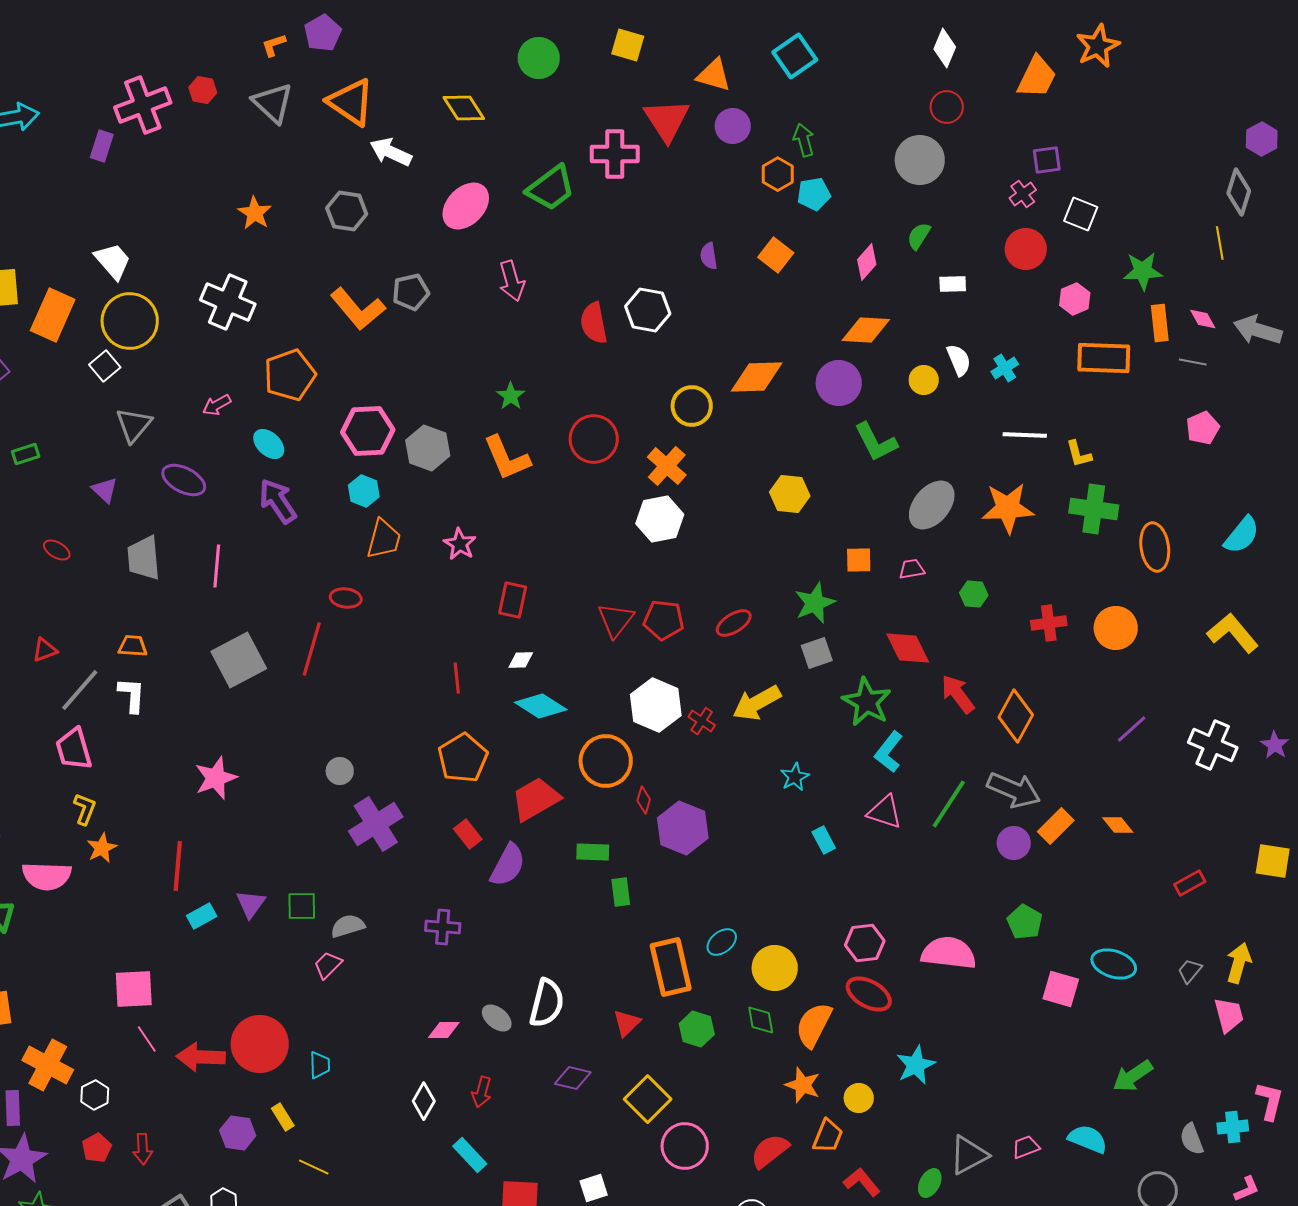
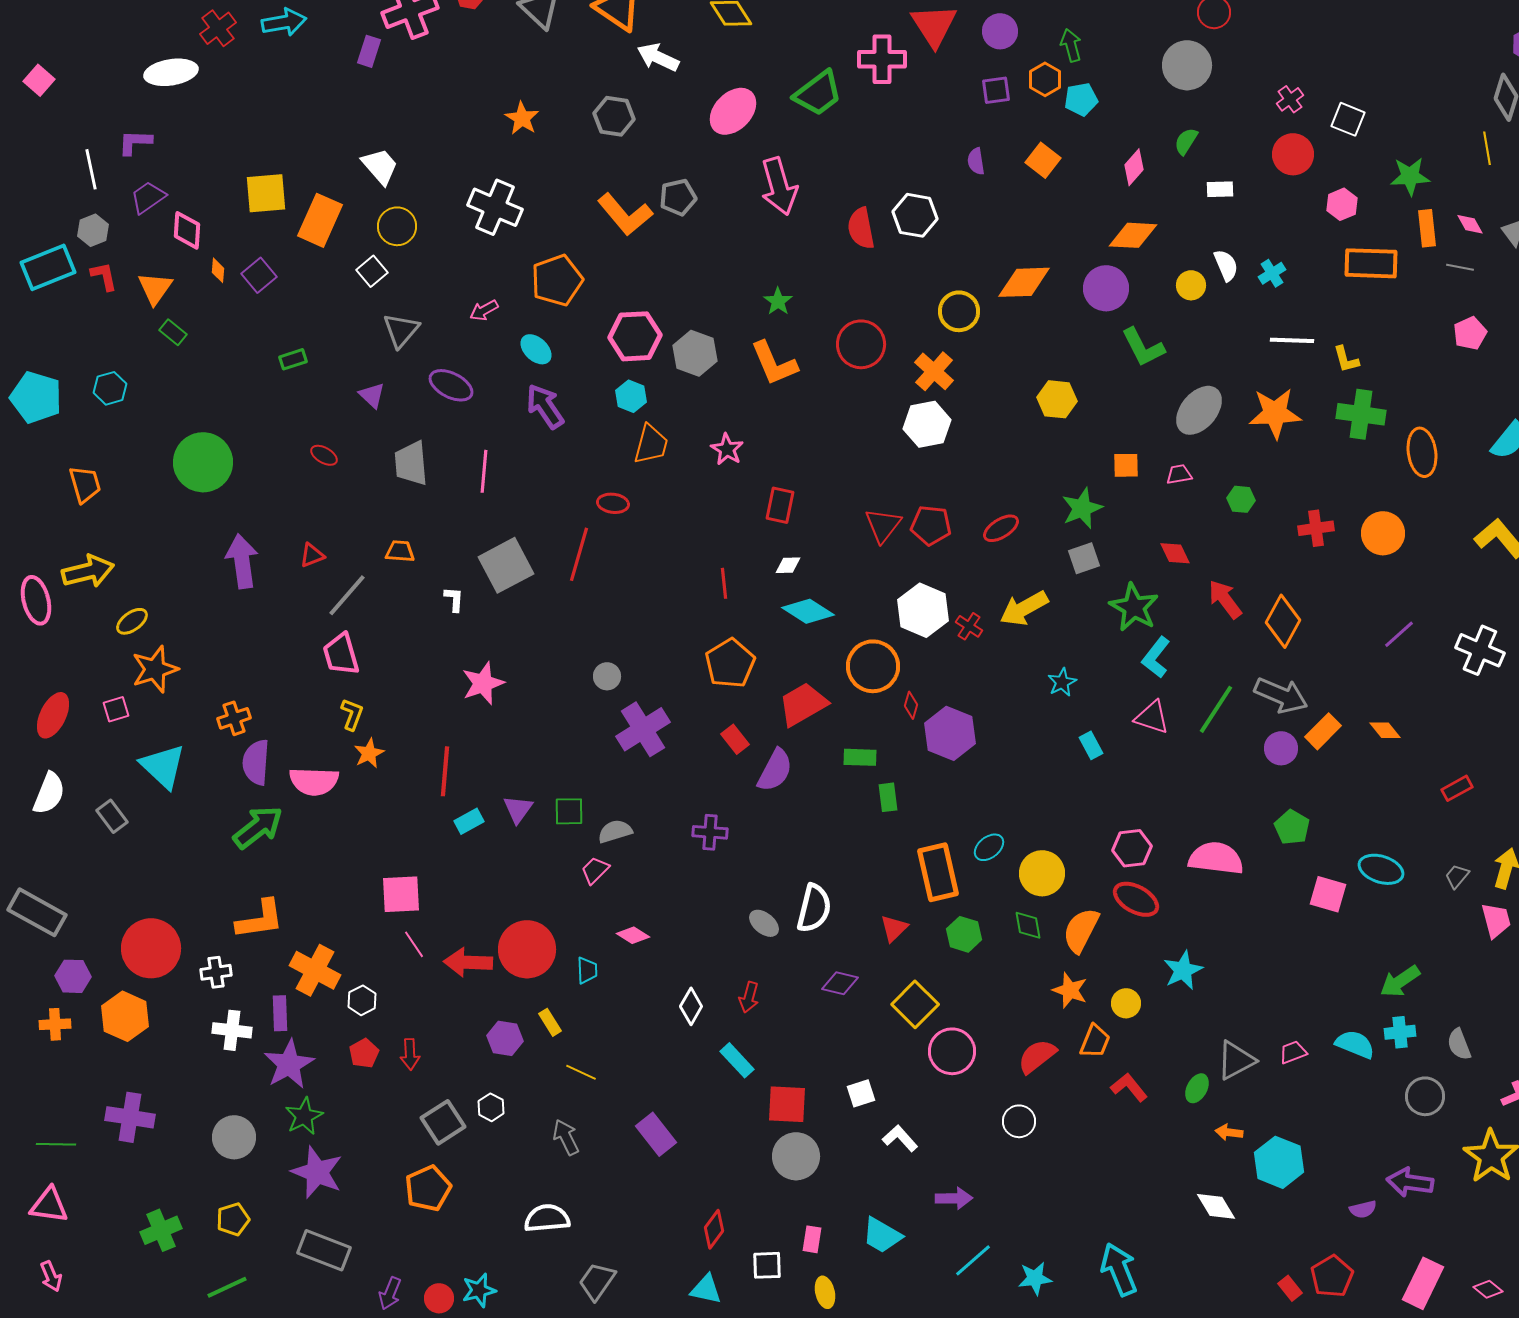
purple square: (1047, 160) -> (996, 90), moved
pink arrow: (512, 281) -> (779, 186), size x1.4
yellow circle: (130, 321) -> (397, 226), size x0.7
red diamond: (908, 648) -> (1175, 553), size x0.7
white L-shape: (132, 695) -> (454, 599), moved, size x0.7
pink diamond: (444, 1030) -> (633, 935), moved, turned 32
cyan cross: (1233, 1127) -> (1400, 1032), moved

